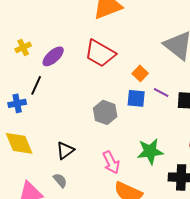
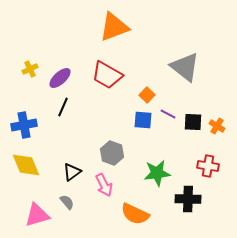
black line: (36, 85) -> (63, 107), moved
blue cross: (17, 103) -> (24, 125), size x1.4
gray hexagon: (105, 112) -> (112, 153), moved
pink arrow: (111, 162) -> (104, 185), moved

